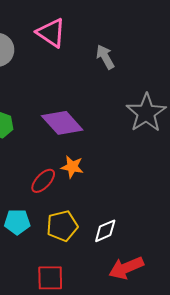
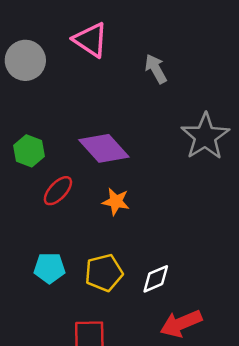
red ellipse: (43, 181) -> (58, 191), moved

